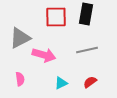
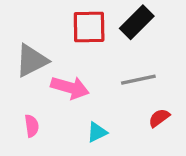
black rectangle: (86, 14) -> (137, 22), turned 35
red semicircle: (90, 82) -> (159, 118), moved

